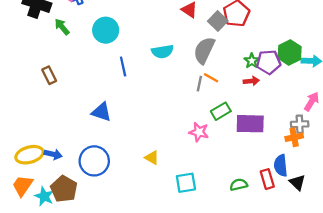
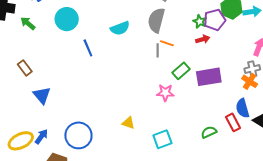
blue triangle: (101, 112) -> (42, 95), moved, turned 42
orange cross: (294, 137) -> (250, 81), turned -35
blue arrow: (53, 154) -> (41, 137), turned -56

